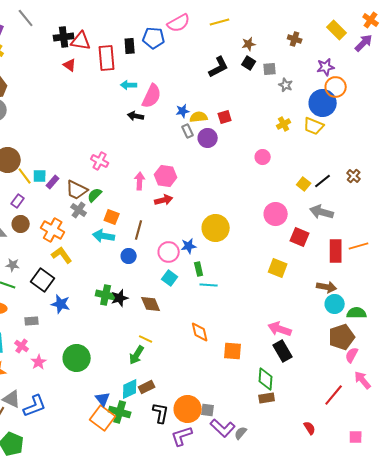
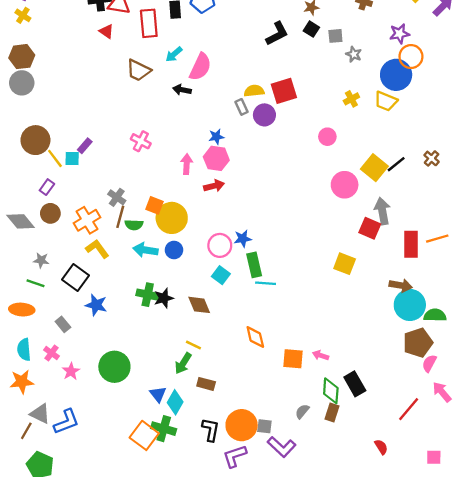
cyan arrow: (129, 85) -> (174, 54), turned -42
blue star: (183, 111) -> (216, 137), moved
red square: (225, 117) -> (284, 91), size x1.6
purple rectangle: (53, 182) -> (85, 146), moved
yellow square: (304, 184) -> (374, 168), size x1.6
brown trapezoid: (77, 190) -> (139, 70), moved
green semicircle: (95, 195) -> (134, 225), moved, turned -133
gray arrow: (322, 212) -> (382, 211), moved, turned 65
pink circle: (276, 214) -> (345, 185), moved
yellow circle: (216, 228) -> (172, 218), moved
orange cross: (53, 230) -> (87, 220), turned 30
brown line: (139, 230) -> (120, 217), moved
cyan arrow: (104, 236) -> (145, 250), moved
green rectangle: (199, 269) -> (254, 265), size x1.5
cyan circle: (335, 304) -> (410, 305), size x1.4
gray rectangle: (32, 321) -> (63, 324), turned 56
pink arrow: (280, 329) -> (321, 355), moved, size x0.6
black rectangle: (283, 351) -> (355, 384), moved
brown rectangle: (147, 387) -> (206, 384), moved, turned 42
cyan diamond: (130, 389) -> (175, 402), turned -35
brown rectangle: (267, 398) -> (332, 413), turned -63
blue triangle: (103, 399) -> (158, 394), moved
gray semicircle: (241, 433) -> (302, 411), moved

